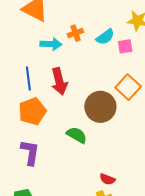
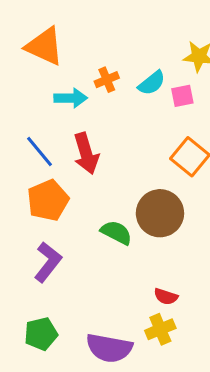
blue line: (28, 79) -> (40, 151), turned -30
brown circle: (100, 107) -> (160, 213), moved
purple L-shape: (30, 152) -> (48, 262), turned 32

